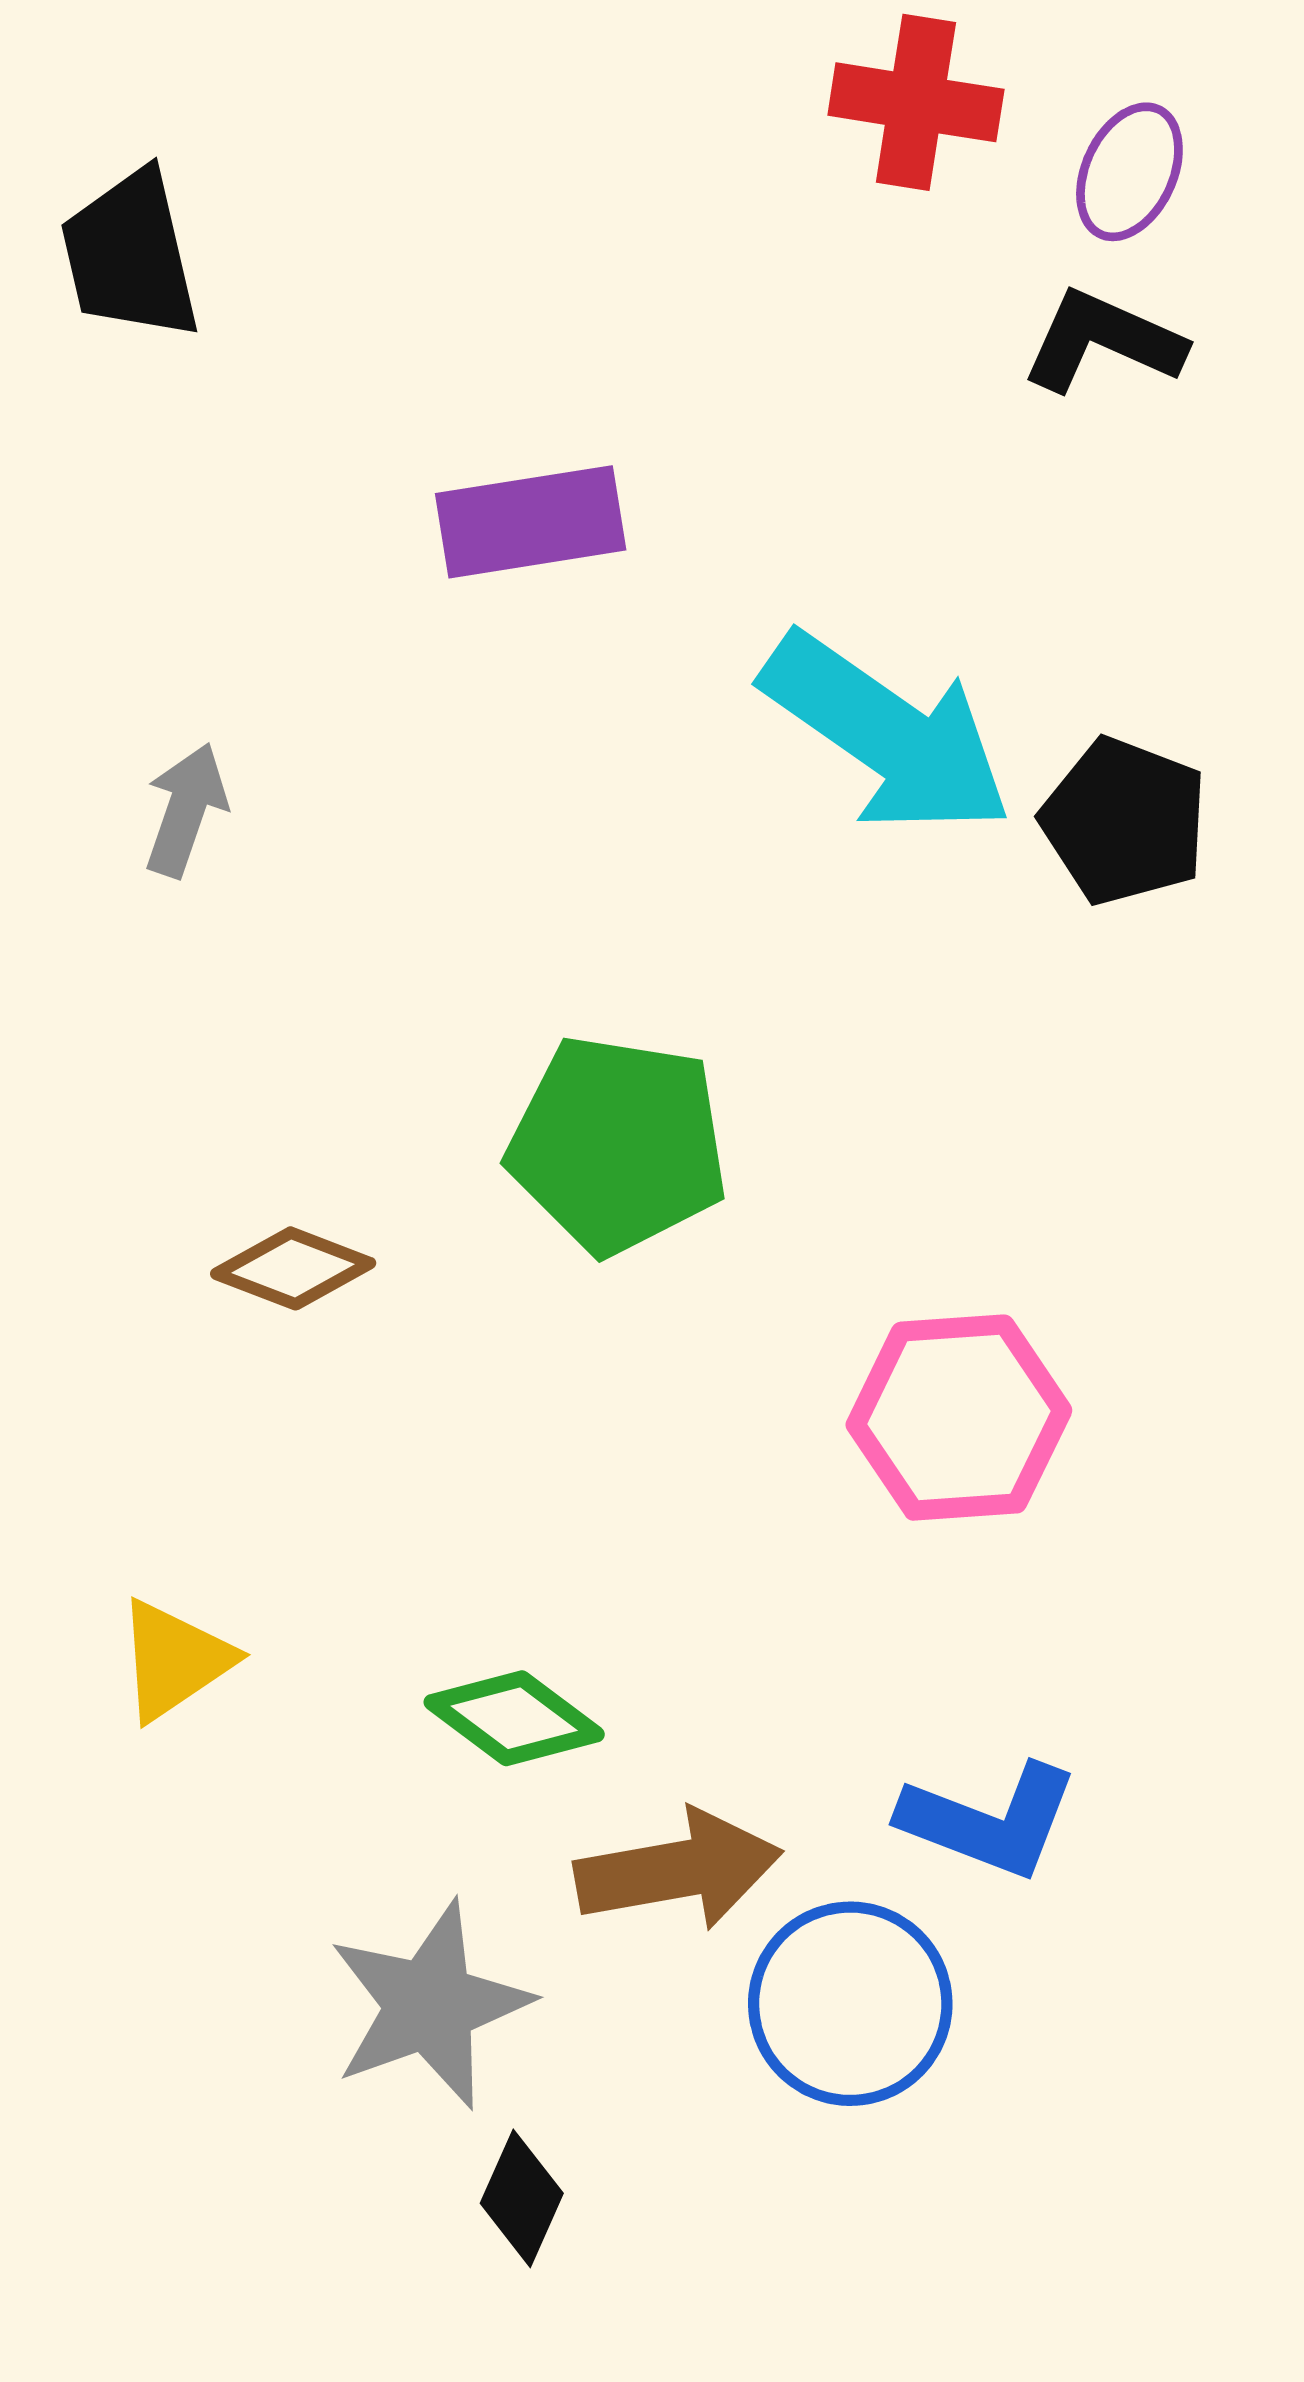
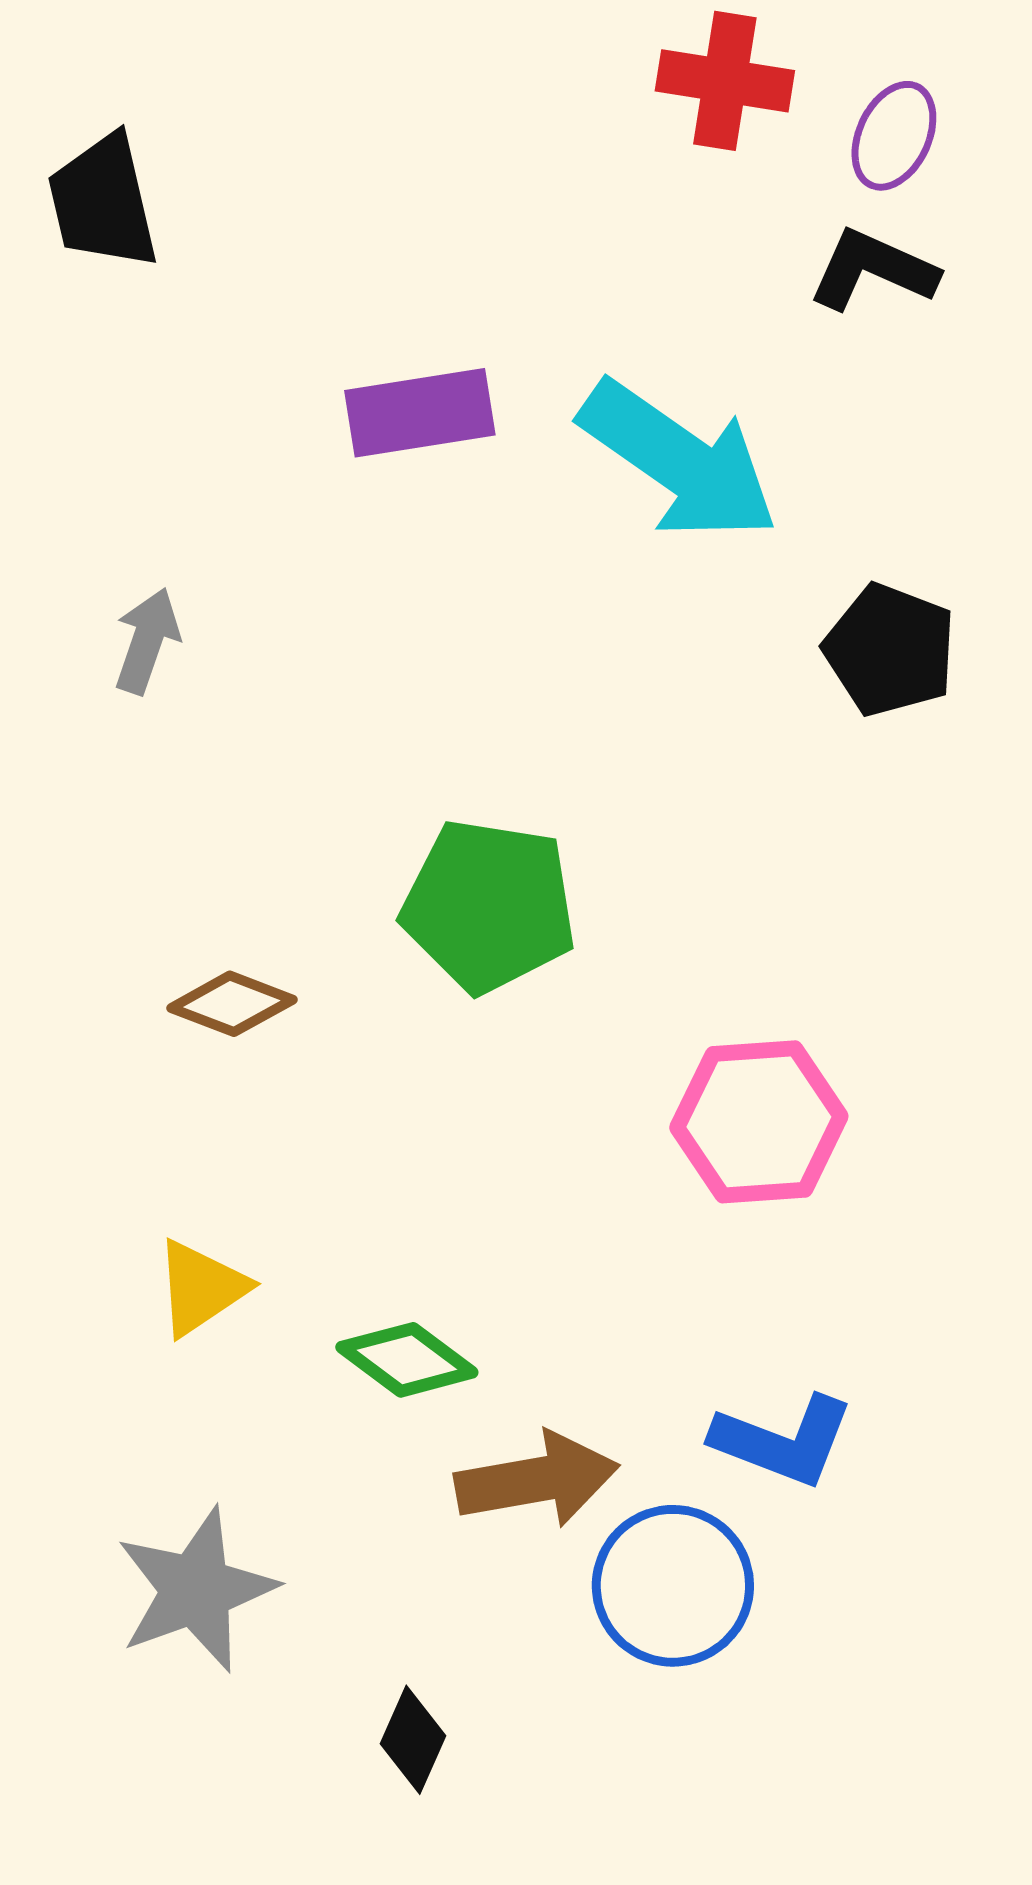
cyan arrow: (887, 734) -> (679, 461), moved
yellow triangle: (174, 1660) -> (201, 1288), moved
gray star: (430, 2005) -> (196, 1590), moved

